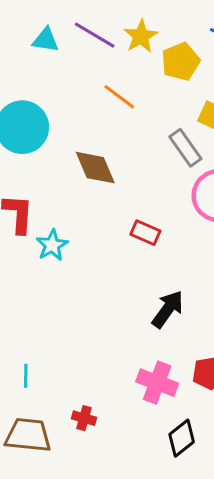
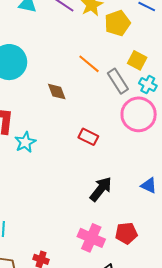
orange line: (119, 97) -> (89, 64), moved
brown diamond: (95, 168) -> (57, 92), size x0.7

